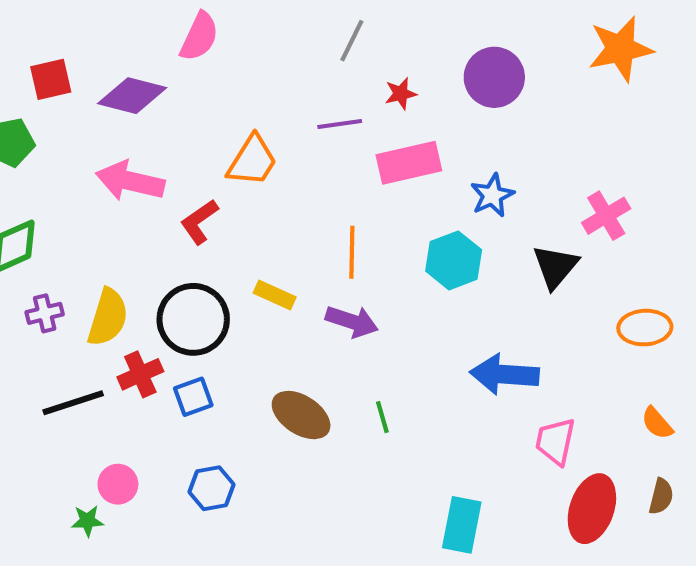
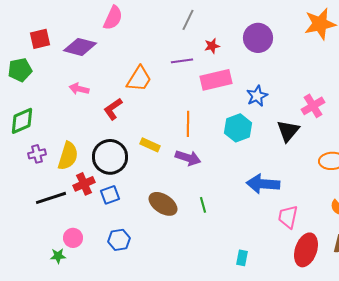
pink arrow: (130, 181) -> (79, 89), size x0.6
cyan rectangle: (462, 525) -> (242, 258), size x0.6

